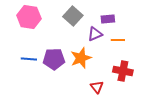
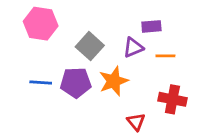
gray square: (73, 16) -> (90, 46), moved

